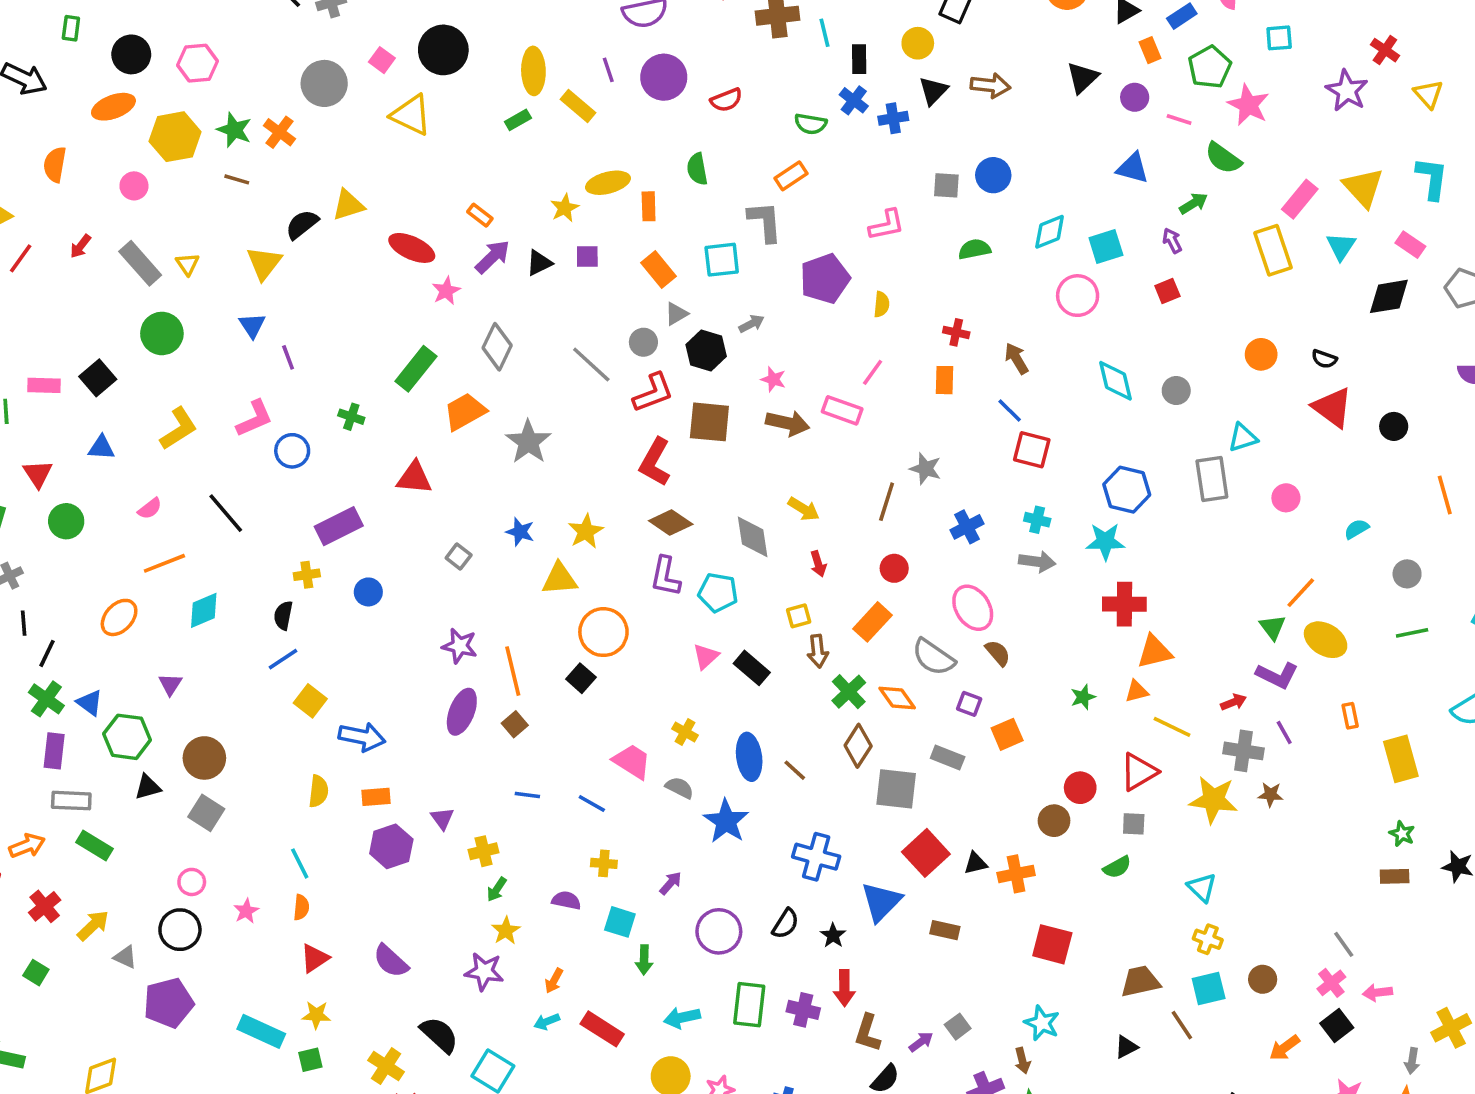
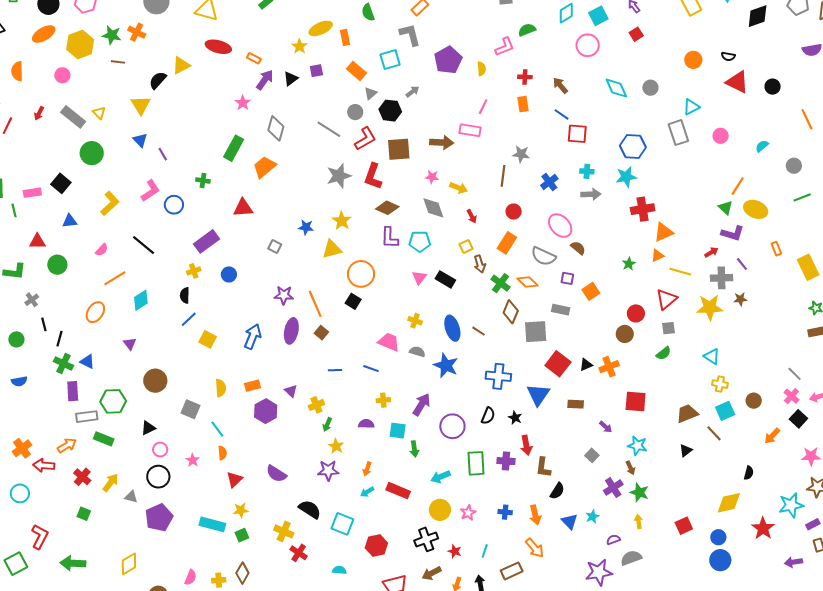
pink L-shape: (887, 225) -> (505, 47), moved
red ellipse: (412, 248) -> (218, 47), moved
pink star: (773, 379) -> (432, 177), moved
gray star: (528, 442) -> (339, 176), moved, turned 30
red triangle: (38, 474) -> (37, 241), turned -48
green hexagon: (127, 737) -> (113, 401), moved
blue arrow: (362, 737) -> (253, 337), moved, turned -70
black triangle: (148, 787) -> (148, 428), moved
gray square: (206, 813) -> (191, 409), moved
purple arrow: (671, 883) -> (422, 405), size x1.6
purple arrow: (921, 1042) -> (606, 427), moved, turned 88

